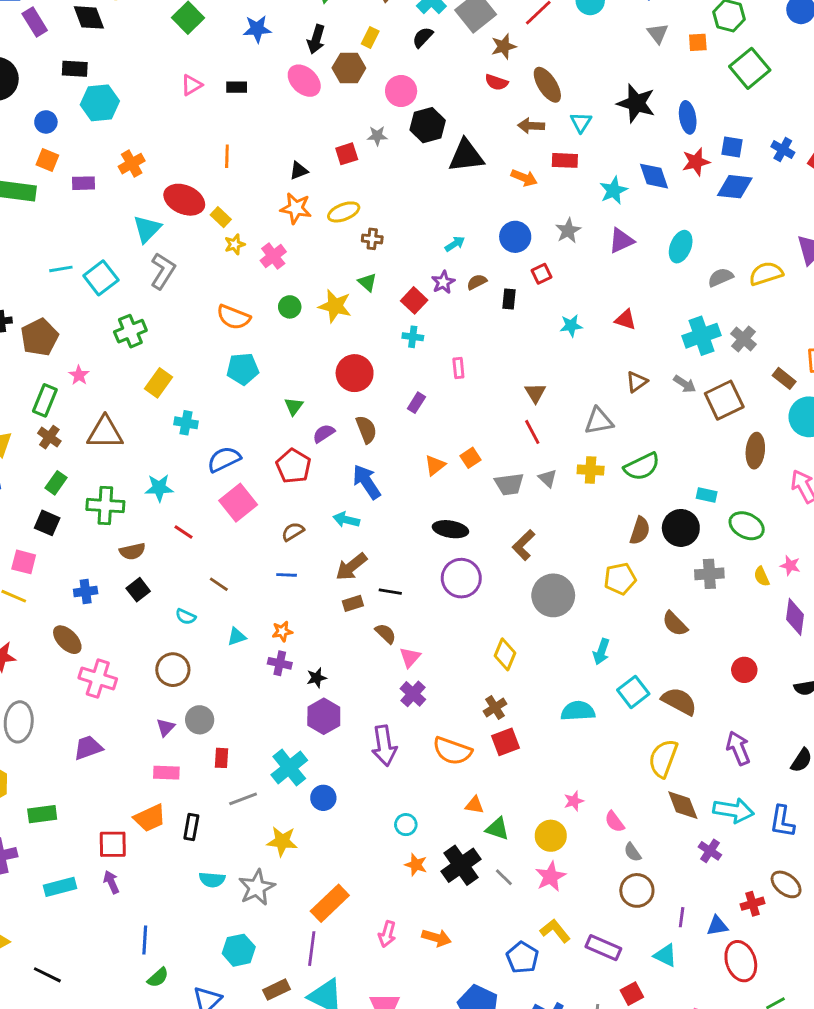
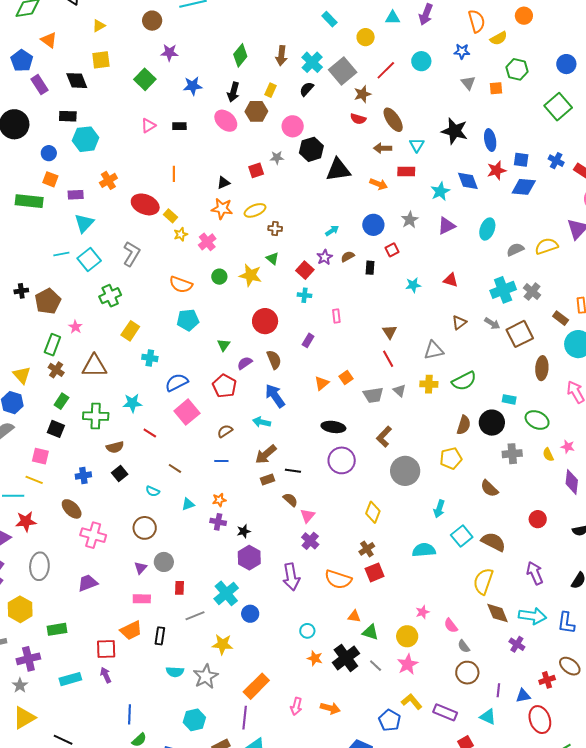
green square: (750, 68) -> (558, 107), moved
cyan triangle: (147, 229) -> (84, 223), moved

